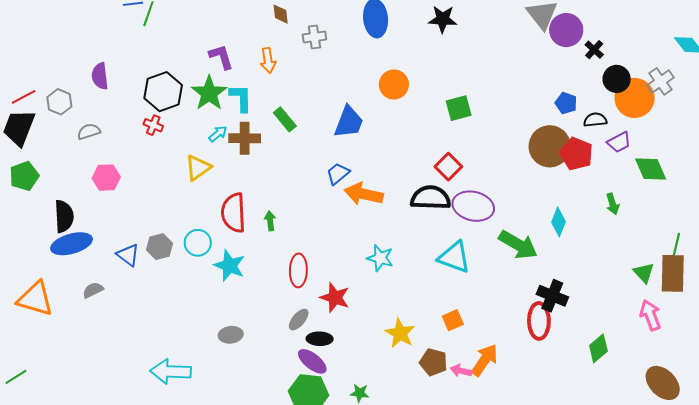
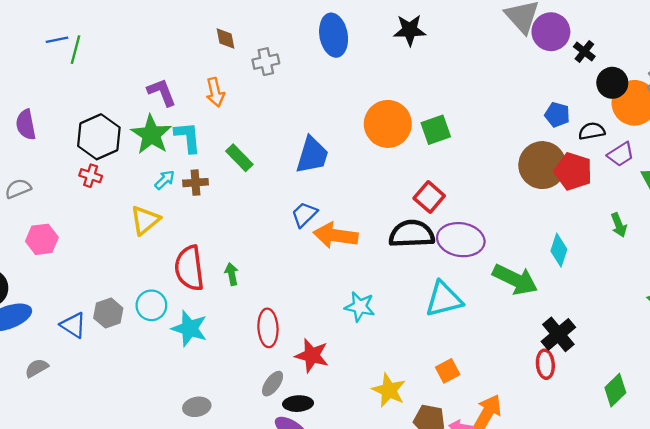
orange circle: (394, 85) -> (388, 124), moved, size x1.4
brown cross: (245, 138) -> (195, 183), size x0.7
cyan triangle: (454, 257) -> (444, 299), turned -30
black cross: (552, 296) -> (558, 334), turned 32
red ellipse: (539, 321) -> (545, 364), size x0.7

